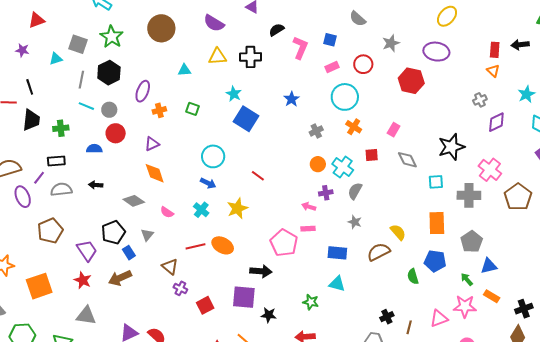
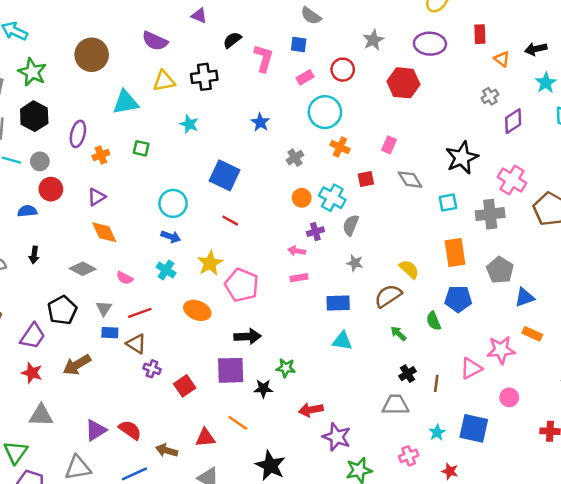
gray semicircle: (358, 19) -> (311, 16), moved
black arrow: (520, 45) -> (536, 49), moved
red rectangle: (495, 50) -> (480, 34), moved
cyan triangle: (184, 70) -> (126, 102), size x1.6
blue square: (246, 119) -> (225, 175), moved
black arrow: (96, 185) -> (34, 255), turned -80
pink pentagon: (284, 243) -> (242, 285), moved
red line: (195, 246) -> (140, 313), moved
purple trapezoid: (87, 250) -> (33, 336), turned 75
blue rectangle: (129, 253) -> (110, 333), moved, turned -48
green arrow: (467, 279) -> (398, 334), moved
green star: (311, 302) -> (286, 368), moved

